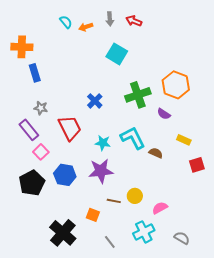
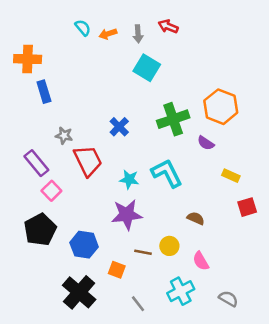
gray arrow: (110, 19) -> (138, 34), moved
gray star: (41, 108) -> (64, 136), moved
brown semicircle: (156, 153) -> (196, 218), moved
blue hexagon: (65, 175) -> (84, 245), moved
pink semicircle: (160, 208) -> (201, 261), turned -91

